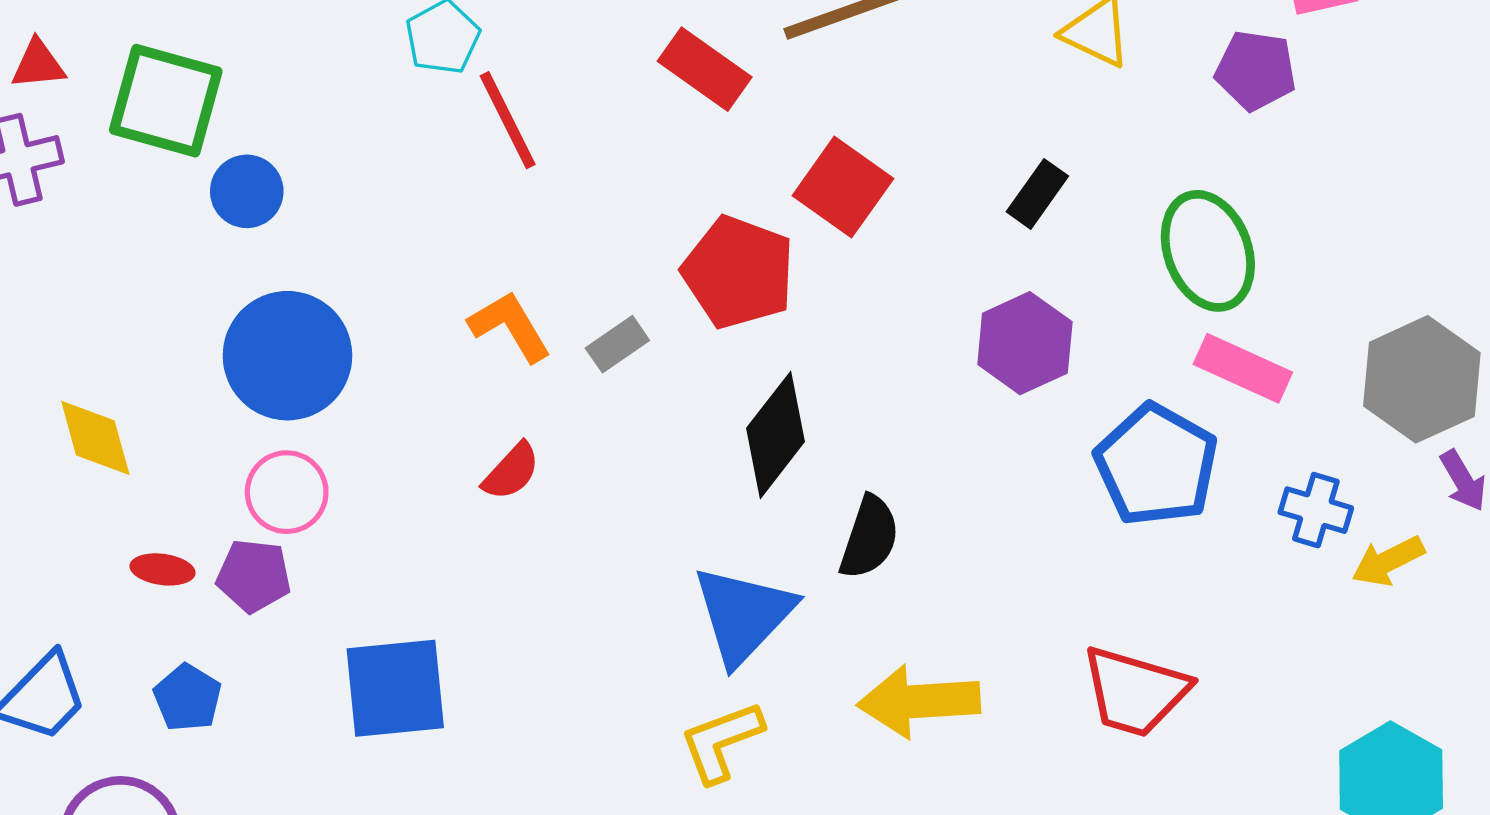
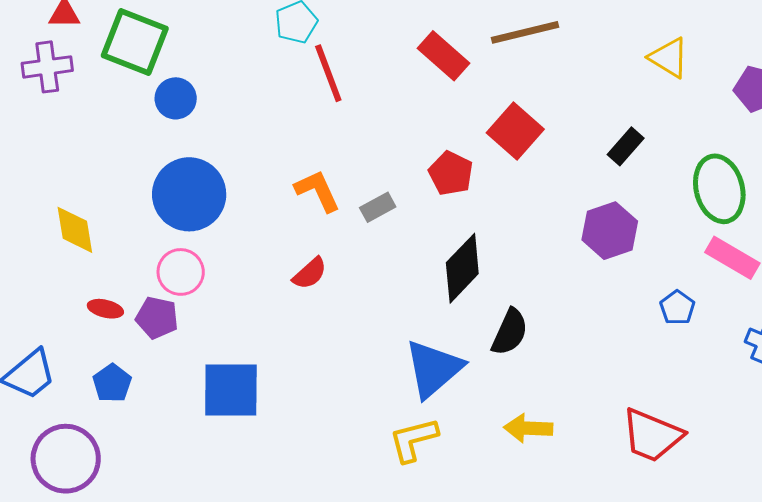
red pentagon: (738, 272) -> (451, 173), size x0.7
blue pentagon: (1156, 465) -> (677, 308), size x0.5
yellow arrow: (919, 701) -> (528, 428), size x0.7

